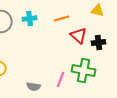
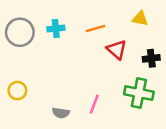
black cross: (99, 42) -> (151, 58), moved
green cross: (84, 70) -> (139, 93), moved

